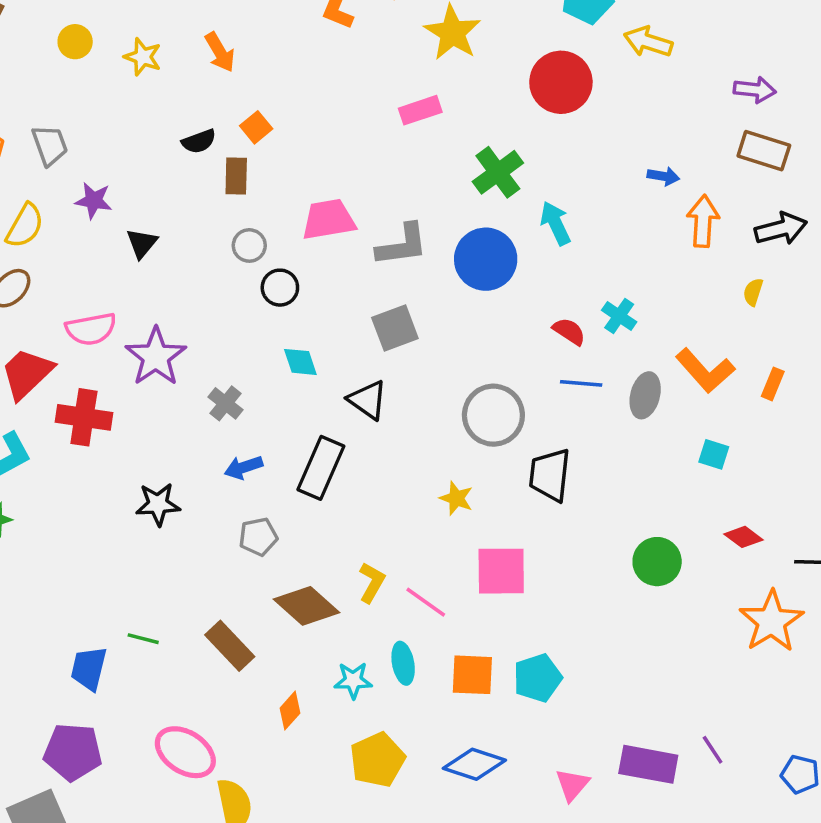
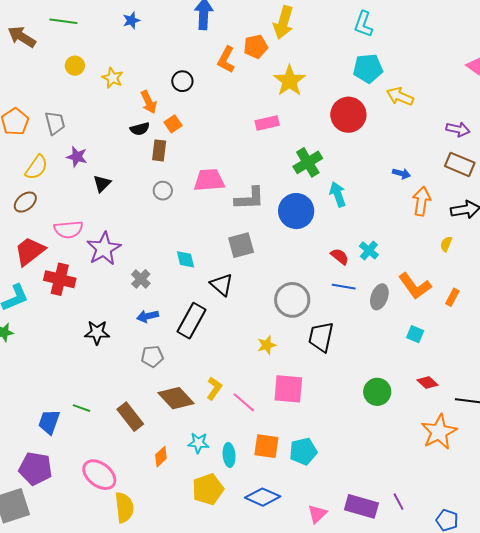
orange arrow: (220, 52) -> (149, 102), moved
black circle: (280, 288) -> (182, 81), moved
yellow star: (456, 498) -> (267, 345), turned 30
cyan ellipse: (403, 663) -> (229, 455), moved

